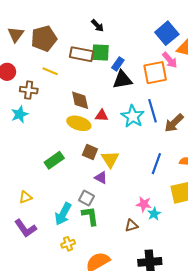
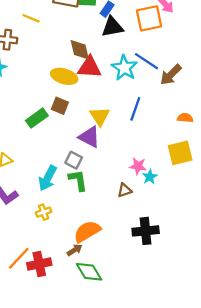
brown diamond: (80, 100) -> (80, 50), moved
blue line: (153, 111) -> (147, 61), turned -40
red triangle: (102, 116) -> (90, 67), size x1.6
brown square: (90, 152) -> (60, 106), moved
blue line: (156, 164) -> (135, 109), moved
purple triangle: (101, 178) -> (89, 137), size x1.5
yellow cross: (68, 244) -> (44, 212), moved

